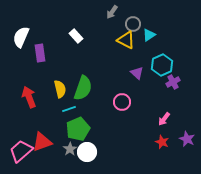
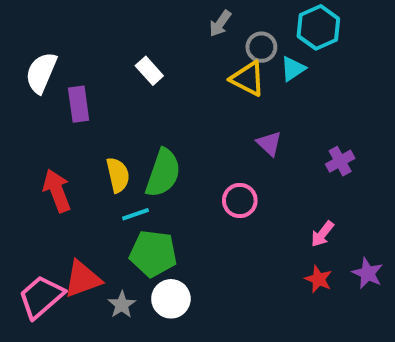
cyan hexagon: (162, 65) -> (318, 27), moved
green pentagon: (78, 129) -> (153, 254), turned 30
gray star: (70, 149) -> (122, 305), moved

